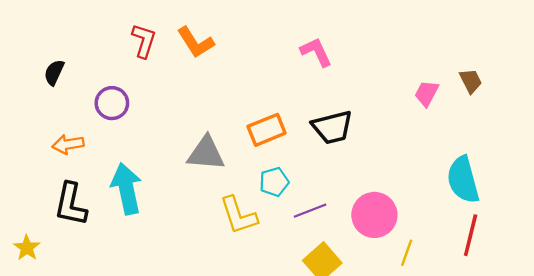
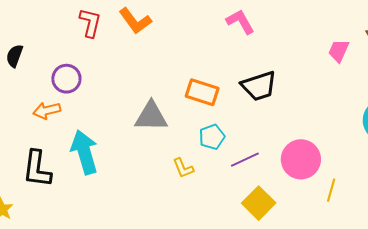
orange rectangle: (267, 130) -> (202, 92), turned 44
orange arrow: (68, 144) -> (47, 111), moved
yellow L-shape: (239, 215) -> (183, 168), size x0.6

